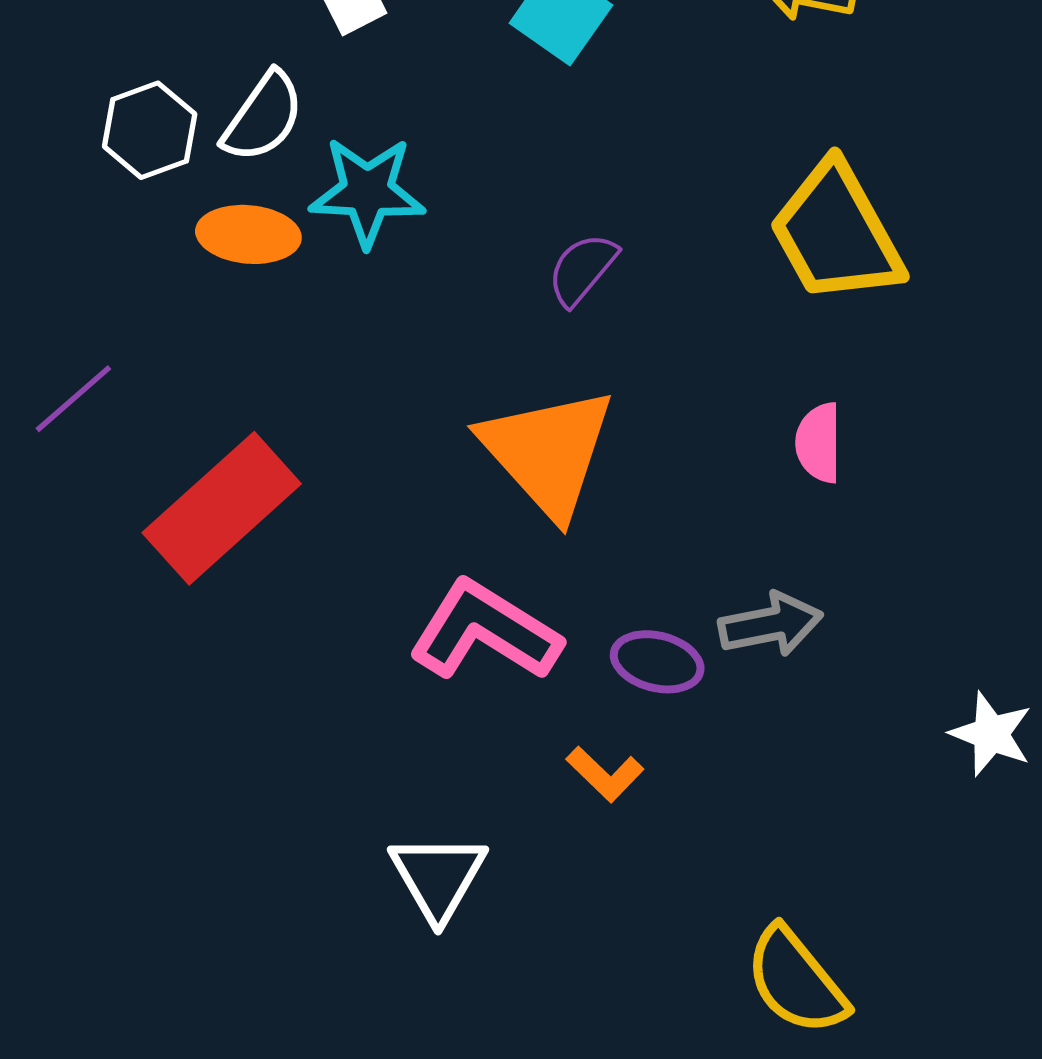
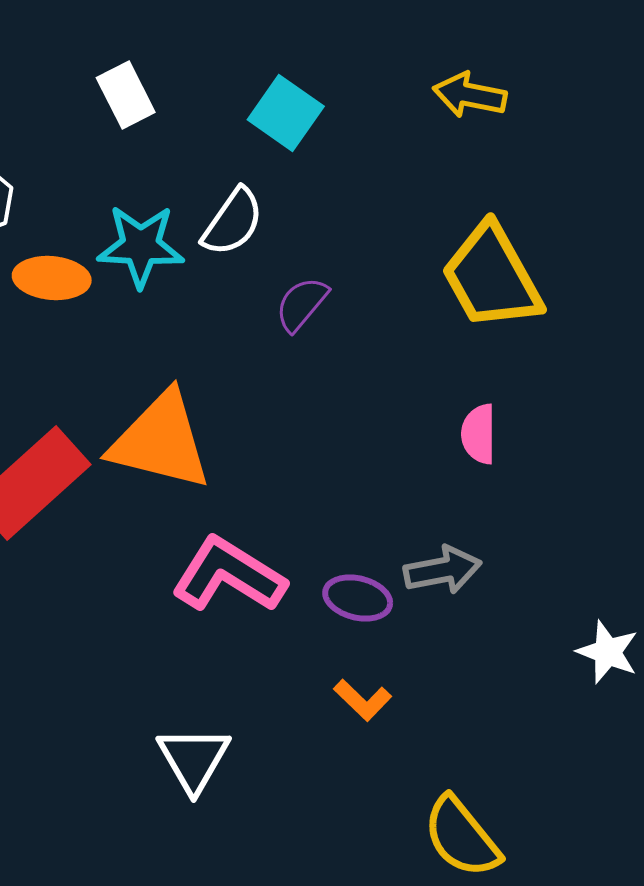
white semicircle: (263, 117) -> (233, 222), moved
orange triangle: (548, 452) -> (161, 441), moved, turned -34
orange L-shape: (605, 774) -> (363, 700), moved

